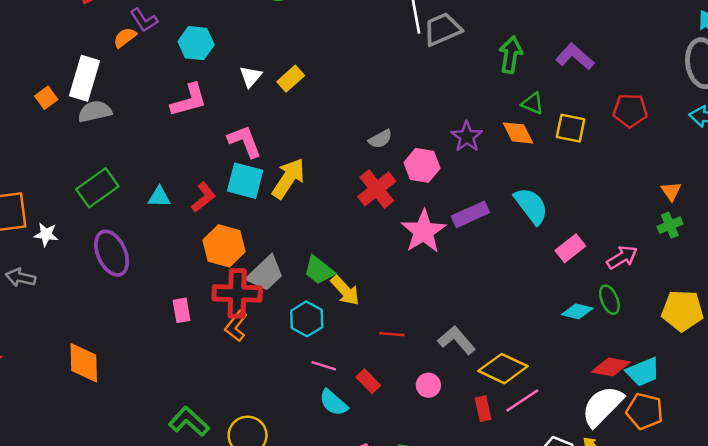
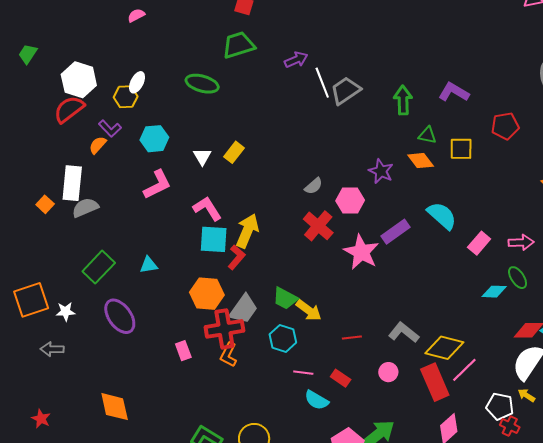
red L-shape: (203, 197) -> (236, 257), moved
pink arrow: (622, 257) -> (521, 242), turned 40
red rectangle: (483, 409) -> (435, 382), size x1.8

